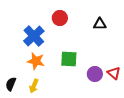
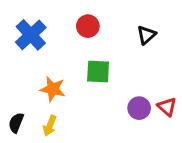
black triangle: (100, 24) -> (146, 35), turned -40
blue cross: (34, 36) -> (31, 35), moved
green square: (69, 59) -> (98, 72), moved

